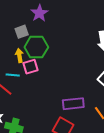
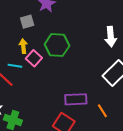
green hexagon: (36, 47) -> (57, 45), moved
pink square: (30, 67) -> (34, 58), turned -35

